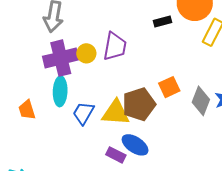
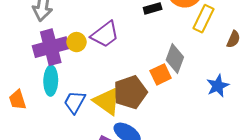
purple trapezoid: (115, 46) -> (105, 35), turned 44
gray diamond: (201, 101) -> (175, 59), moved
yellow triangle: (116, 113) -> (107, 101), turned 32

